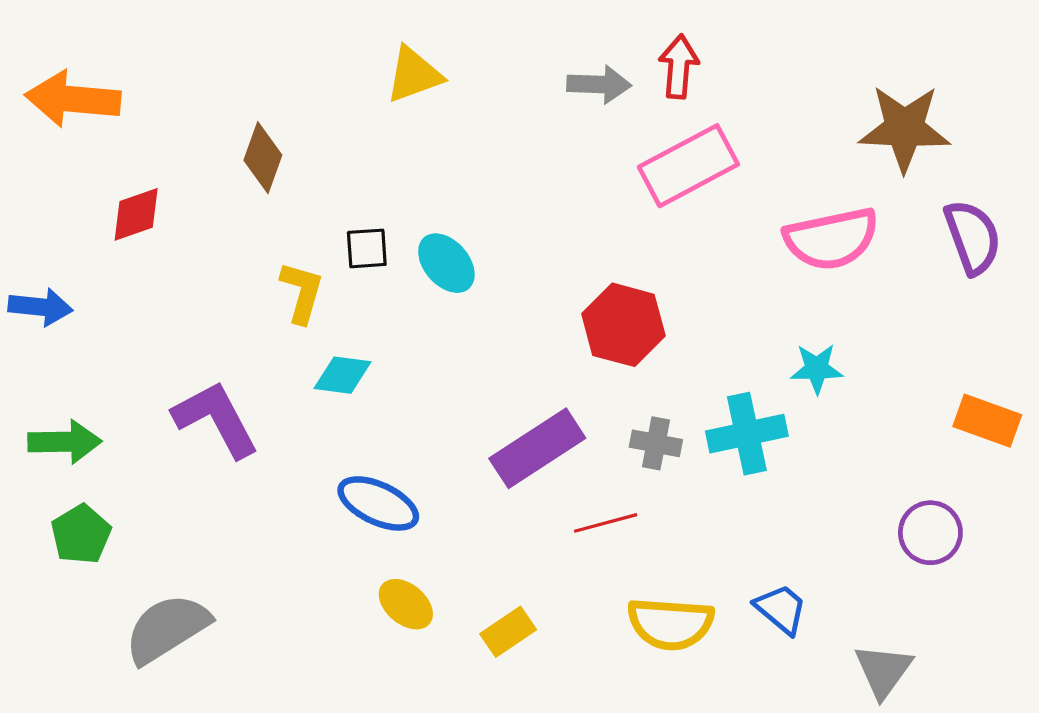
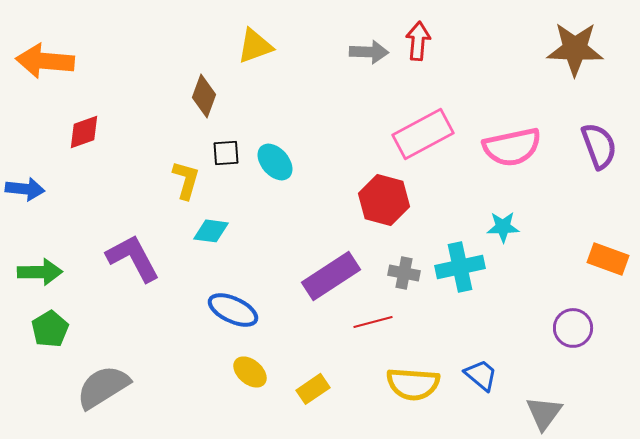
brown star: (904, 128) -> (575, 49), moved
brown diamond: (263, 158) -> (204, 96), moved
pink rectangle: (688, 166) -> (423, 134), moved

